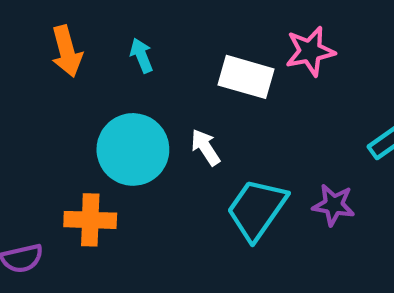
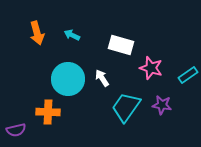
pink star: (310, 51) -> (151, 68), moved, turned 30
cyan arrow: (141, 56) -> (72, 35), turned -42

